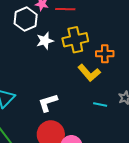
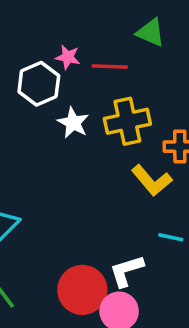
white star: (45, 41) -> (73, 123), turned -30
white L-shape: (48, 103) -> (126, 271), moved

